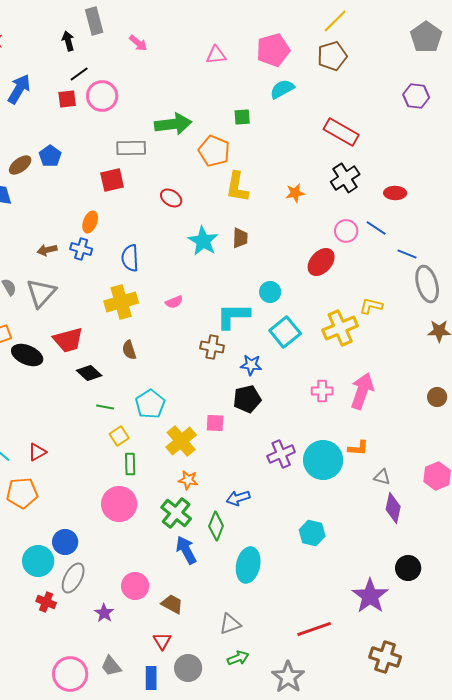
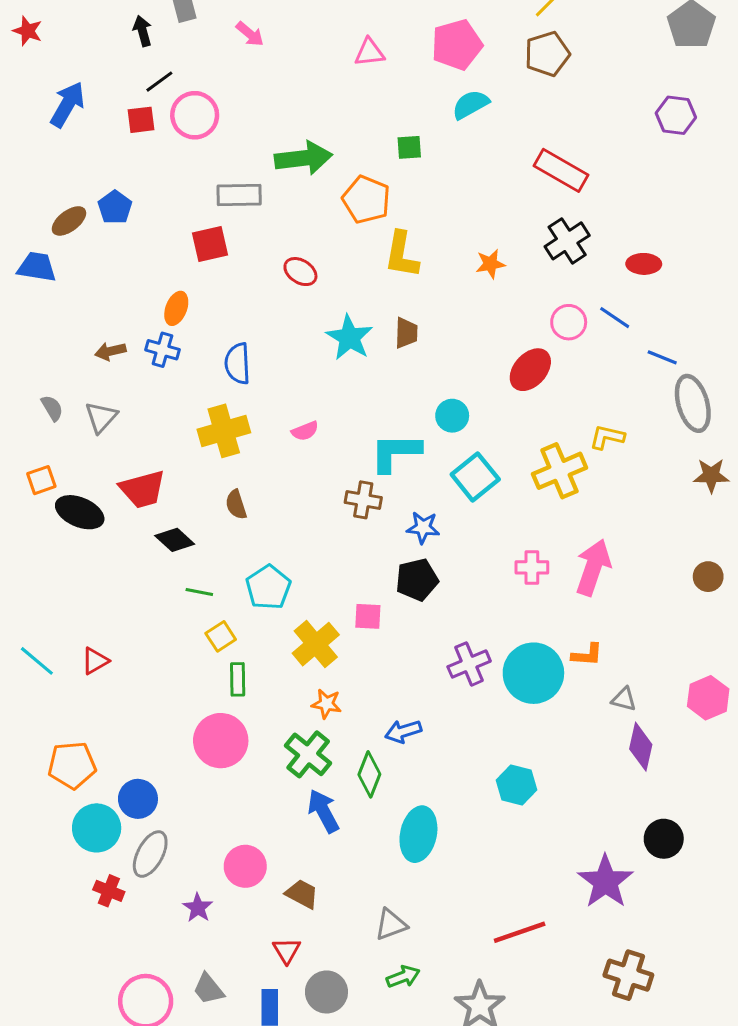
gray triangle: (41, 293) -> (101, 417), size x0.7
orange pentagon: (22, 493) -> (72, 765), moved

